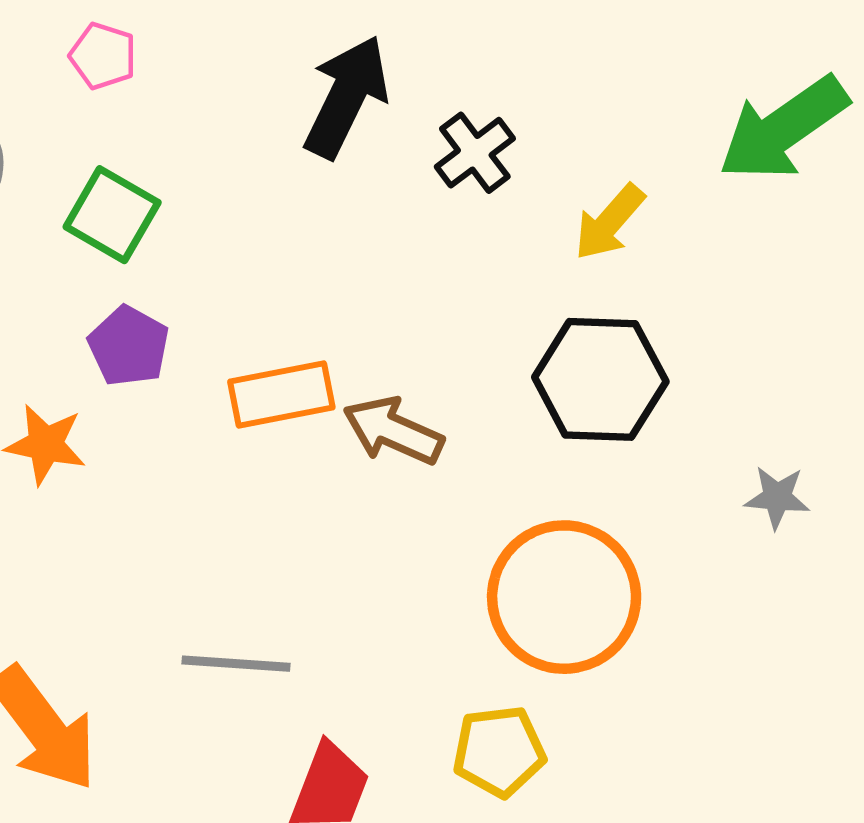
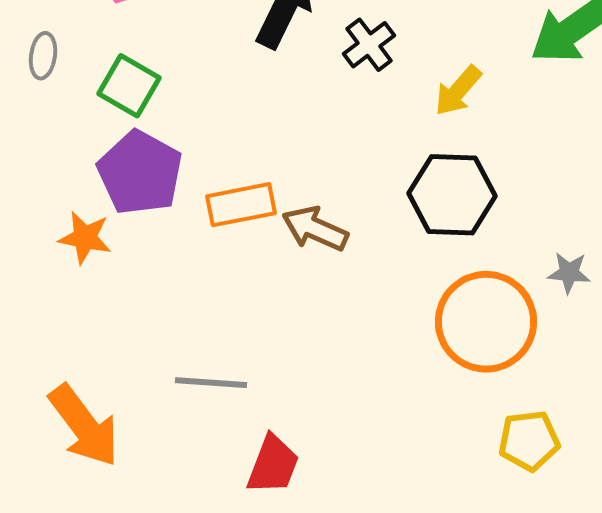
purple pentagon: (129, 346) -> (140, 173), size x1.6
orange circle: (564, 597) -> (486, 322), moved
yellow pentagon: (499, 751) -> (529, 441), moved

